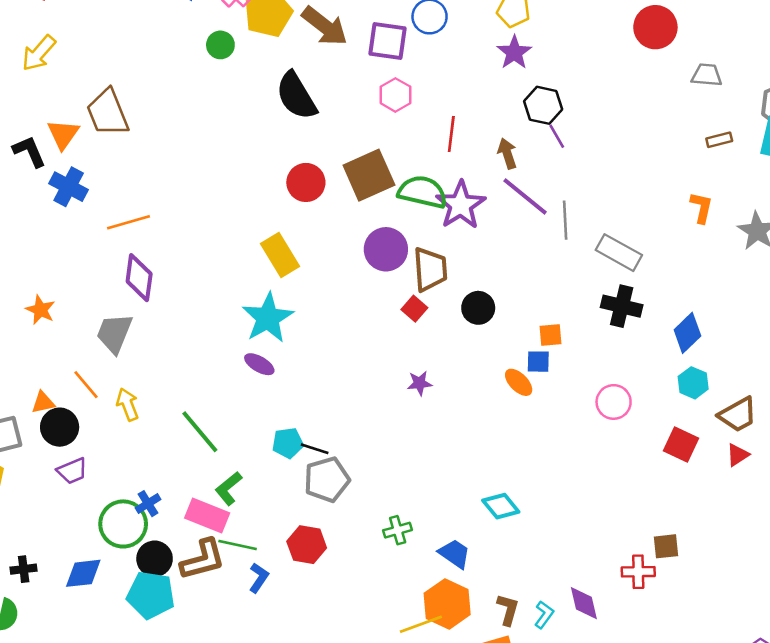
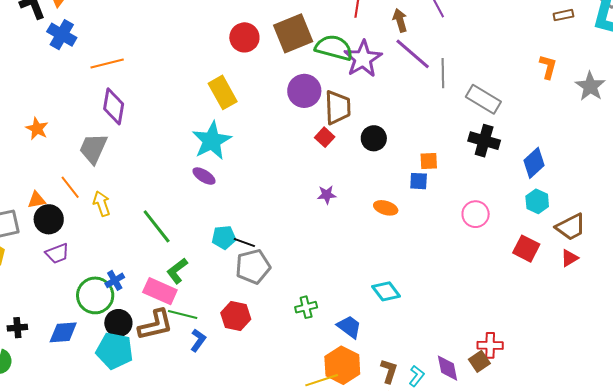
orange ellipse: (519, 382) -> (386, 208), moved, turned -30
brown square: (666, 546) -> (479, 361), moved, turned -30

